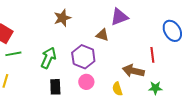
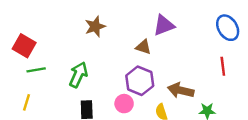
blue ellipse: (172, 31) -> (228, 28), moved
red line: (152, 55) -> (223, 66), moved
purple hexagon: (83, 57) -> (140, 81), moved

